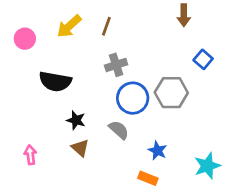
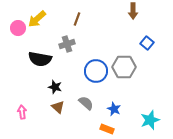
yellow arrow: (69, 26) -> (37, 19), moved
gray cross: (116, 65) -> (67, 44), moved
gray semicircle: (119, 130) -> (86, 103), moved

